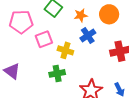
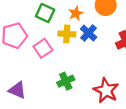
yellow cross: (65, 50) -> (67, 34), moved

